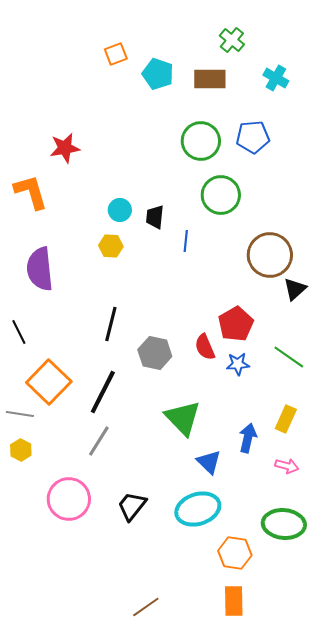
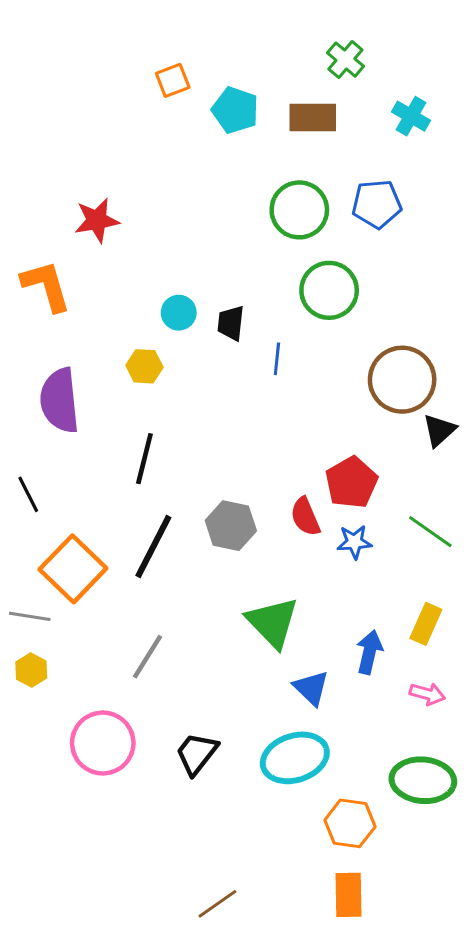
yellow hexagon: (111, 246) -> (144, 366), moved
black line: (111, 324) -> (144, 459), moved
black line: (103, 392) -> (153, 546), moved

